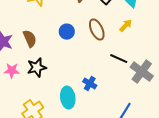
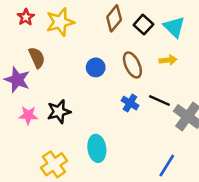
yellow arrow: (126, 26) -> (168, 60), turned 40
brown semicircle: (30, 39) -> (37, 58), moved
blue cross: (90, 84) -> (130, 103), moved

